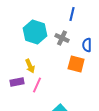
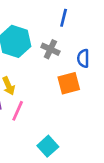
orange square: (76, 64) -> (69, 83), turned -30

